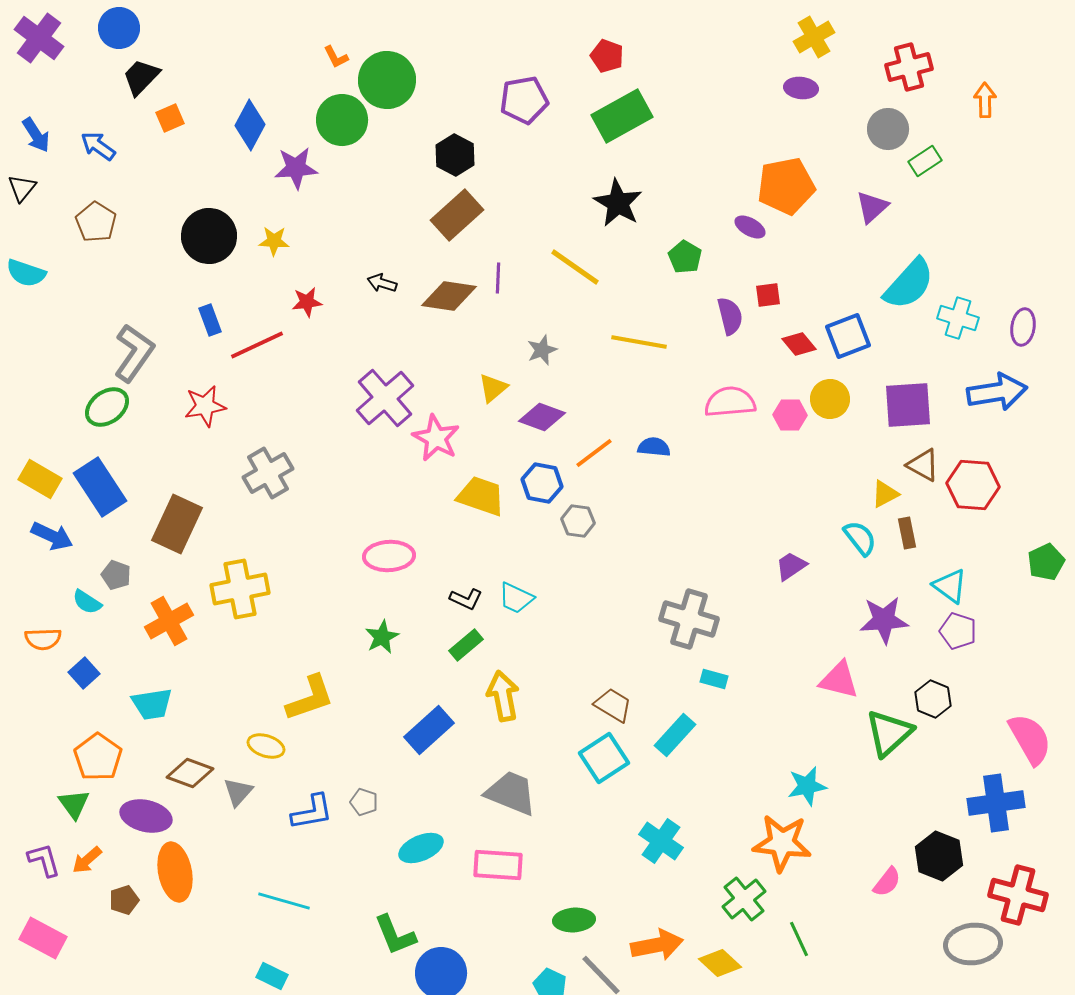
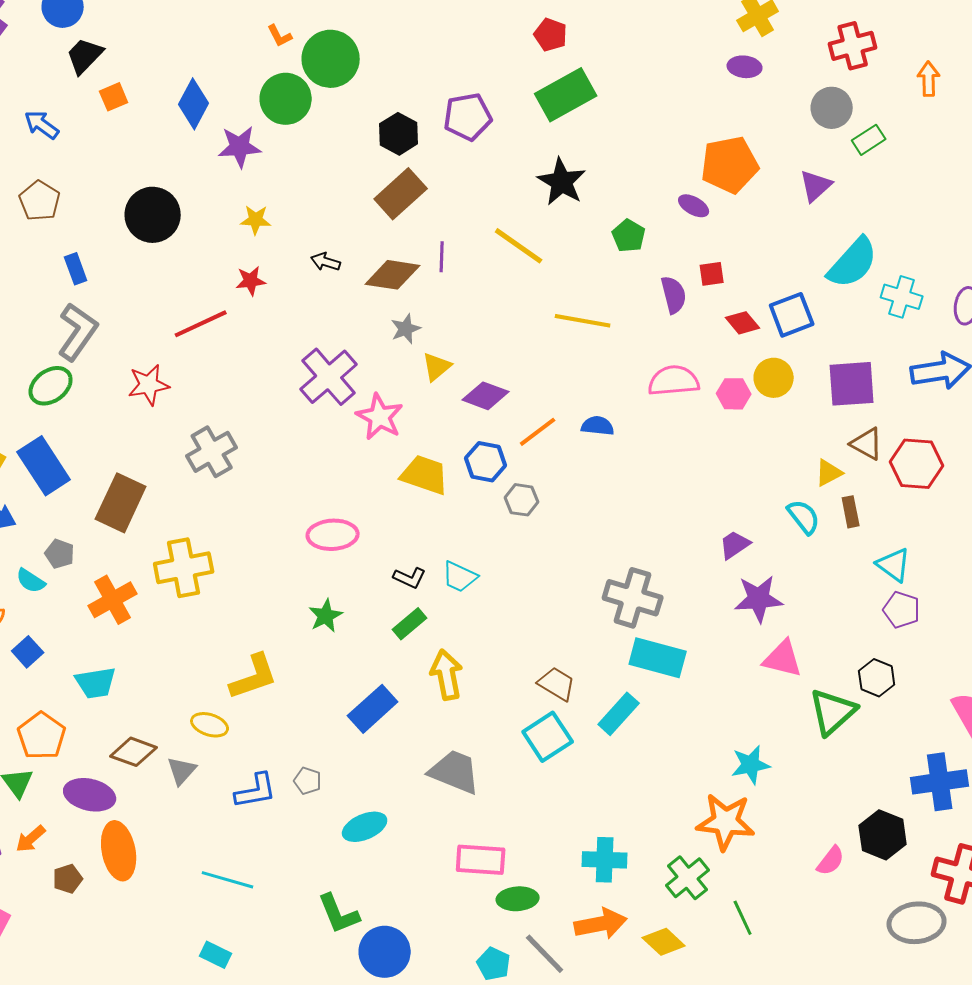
purple pentagon: (524, 100) -> (468, 117), moved
yellow star: (274, 241) -> (256, 220), moved
blue rectangle: (210, 320) -> (76, 269), moved
gray star: (542, 350) -> (406, 329), moved
purple star: (884, 620) -> (759, 599), moved
cyan rectangle: (714, 679) -> (658, 658), size x2.0
cyan cross: (661, 841) -> (605, 860), moved, turned -33
pink rectangle: (498, 865) -> (481, 860), moved

